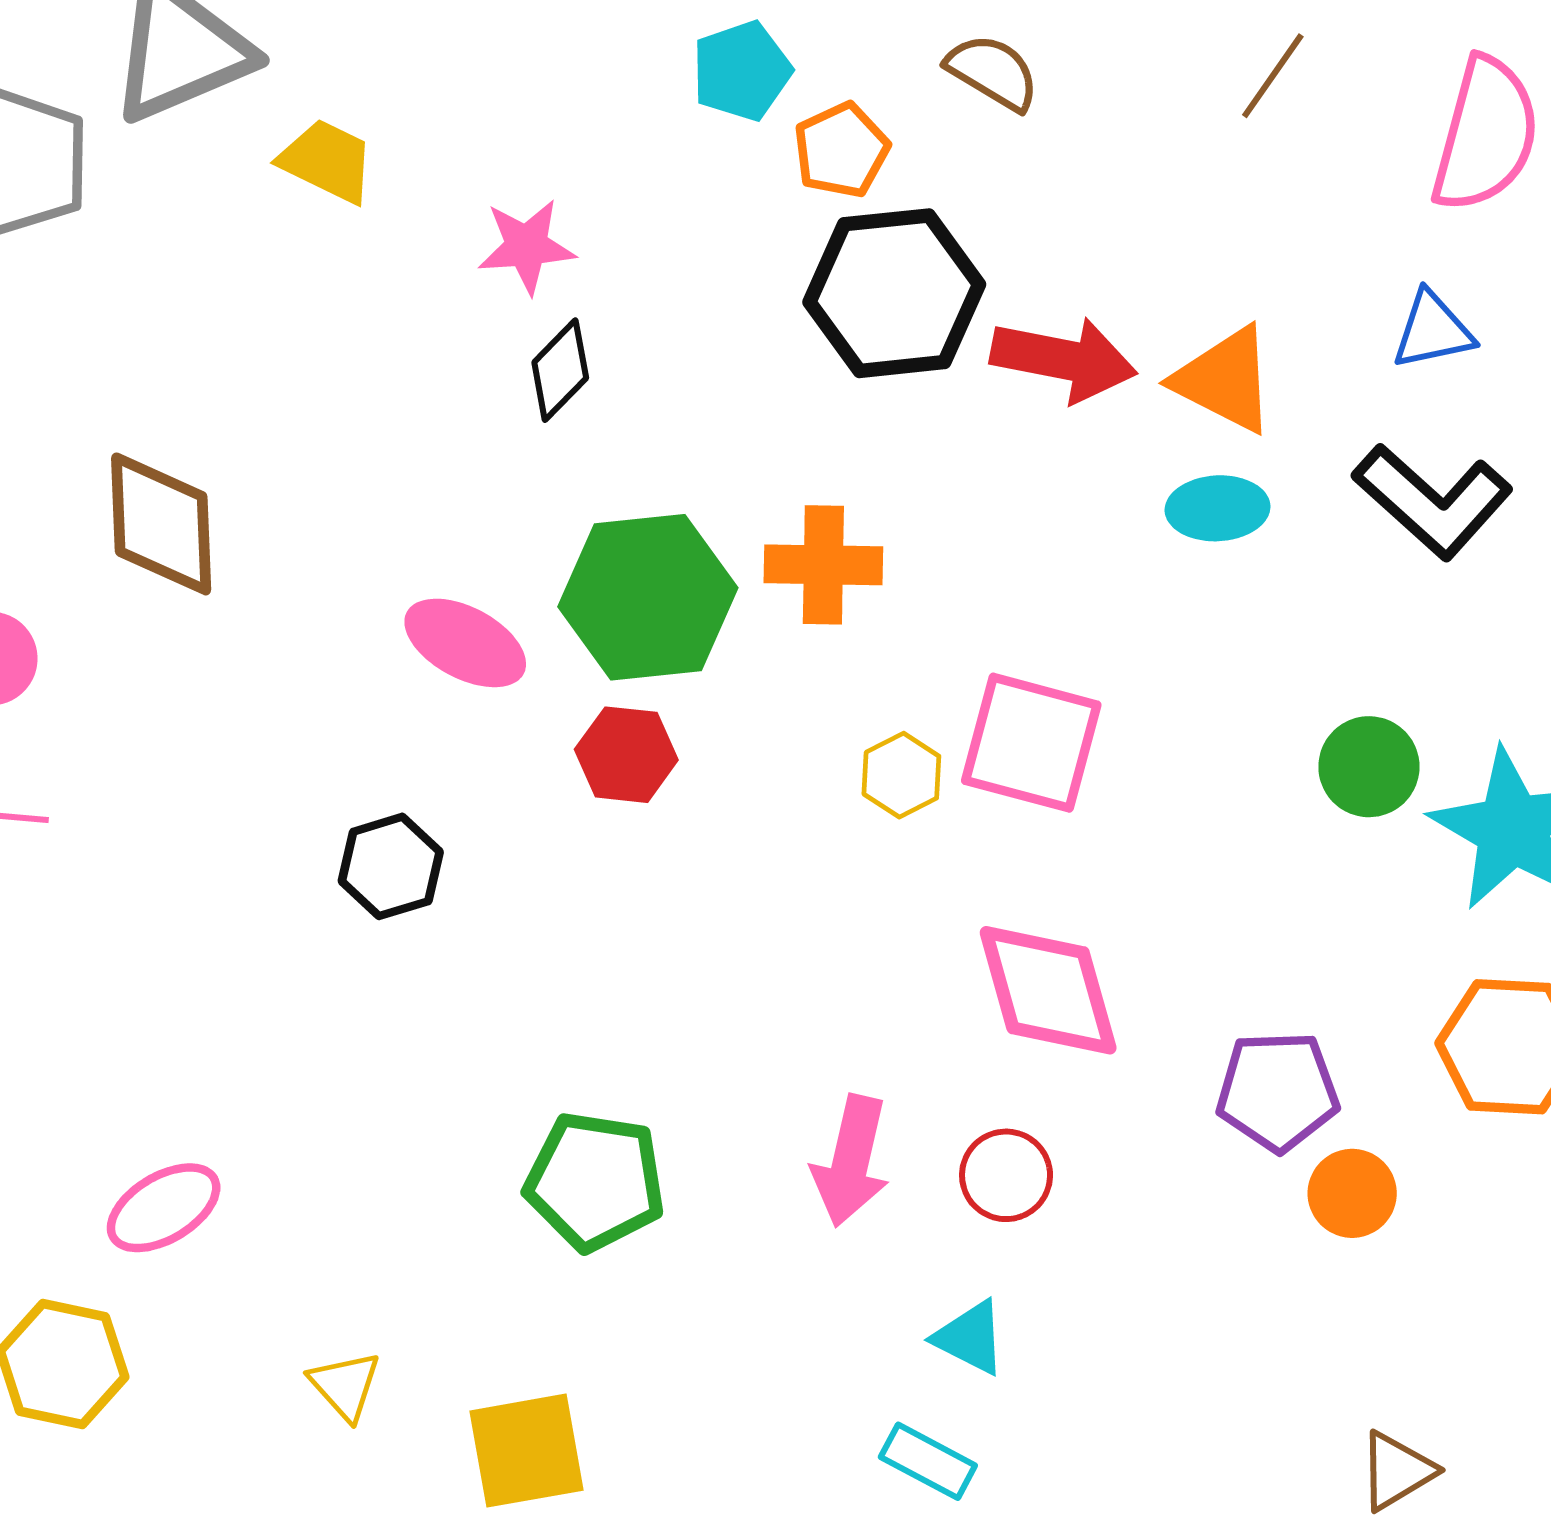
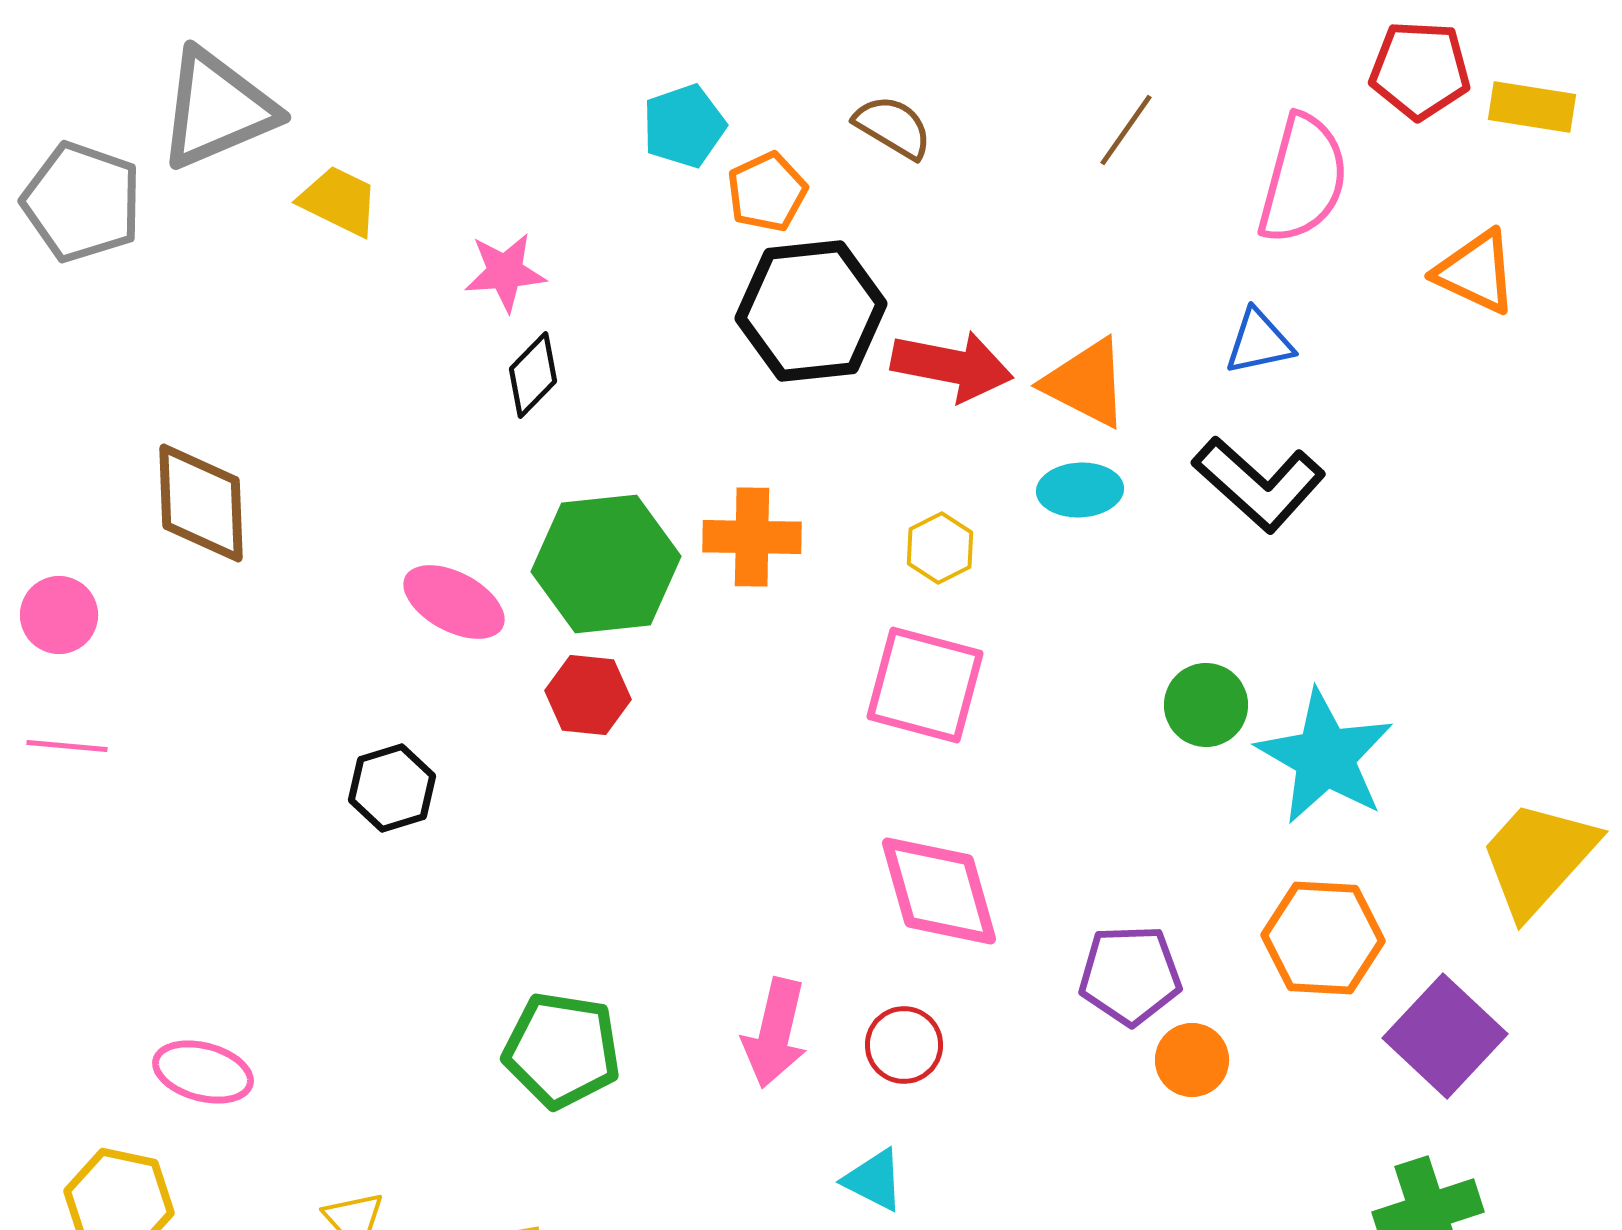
yellow hexagon: (901, 775) -> (940, 548), moved
pink ellipse: (164, 1208) -> (203, 1072), turned 46

